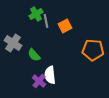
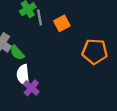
green semicircle: (34, 55) -> (17, 53), moved
white semicircle: (50, 75) -> (23, 75), moved

